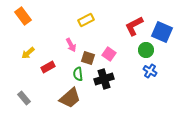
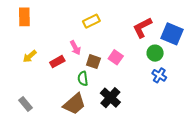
orange rectangle: (23, 16) -> (24, 17), turned 36
red rectangle: (48, 67) -> (57, 62), moved
black cross: (104, 79) -> (110, 98), moved, turned -30

